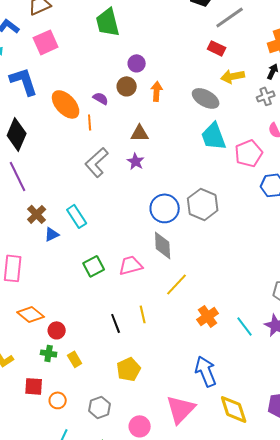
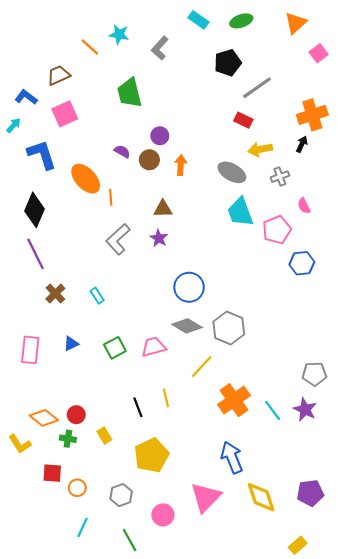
gray cross: (266, 96) -> (280, 177), moved
purple semicircle: (101, 98) -> (122, 151), moved
gray hexagon: (203, 204) -> (229, 328), moved
cyan rectangle: (77, 216) -> (97, 296), size x0.7
blue triangle: (52, 234) -> (71, 344), moved
gray diamond: (163, 245) -> (187, 326), turned -56
orange diamond: (31, 314) -> (44, 418), moved
orange cross: (208, 316) -> (234, 400), size x1.4
yellow rectangle: (75, 359) -> (104, 436), moved
yellow pentagon: (129, 369) -> (151, 455), size x1.4

